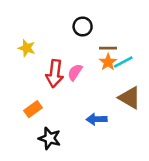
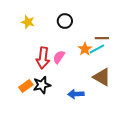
yellow star: (27, 48) -> (28, 22), moved
brown line: (108, 48) -> (102, 38), moved
black star: (50, 138) -> (42, 85), moved, turned -30

